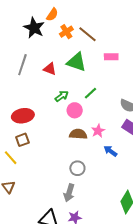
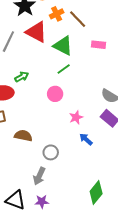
red triangle: (50, 69) -> (36, 32), moved, size x1.6
green line: (91, 93) -> (64, 69), moved
green arrow: (62, 96) -> (22, 77), moved
brown semicircle: (78, 134) -> (23, 136), moved

